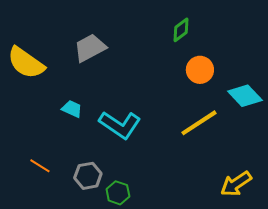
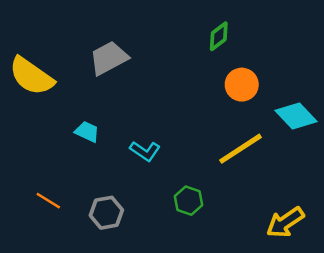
cyan L-shape: (120, 125) -> (145, 151), size x0.6
green hexagon: (118, 193) -> (189, 201), moved

